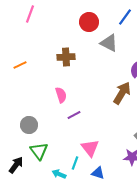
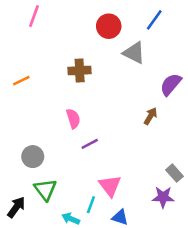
brown arrow: (122, 93) -> (150, 116), size x0.6

